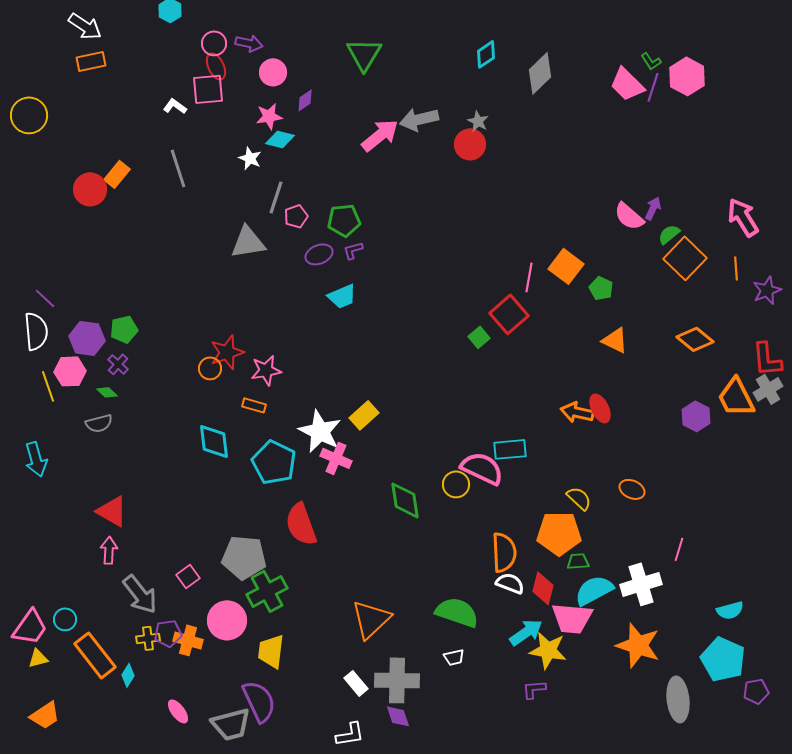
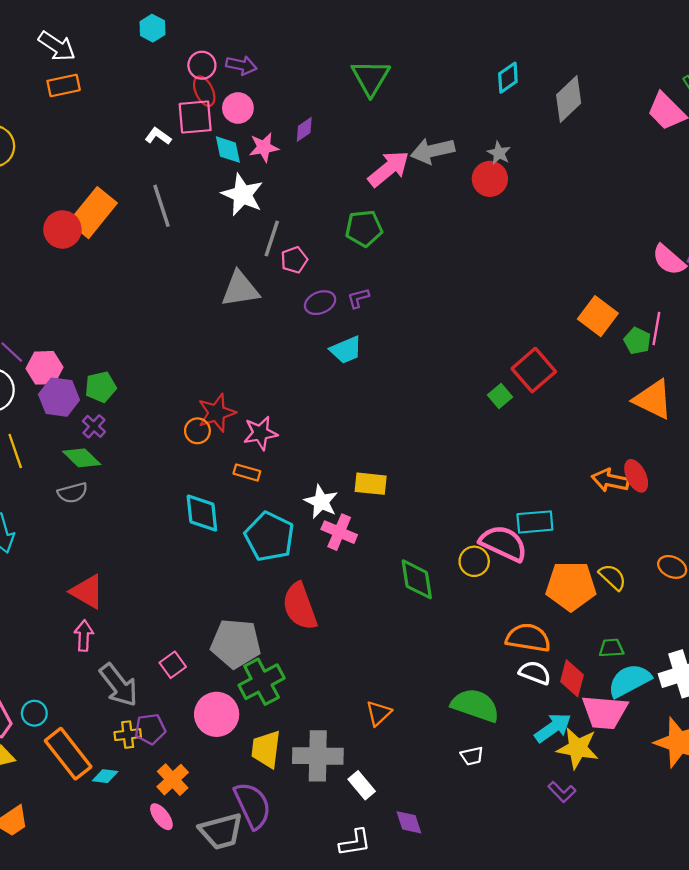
pink circle: (273, 72) -> (238, 108), moved
cyan diamond: (280, 139) -> (228, 150), moved, turned 64
white star: (250, 158) -> (242, 195), size x1.6
orange rectangle: (117, 174) -> (93, 213), size x1.6
green pentagon: (344, 220) -> (364, 228), moved
pink line: (529, 277) -> (656, 328), moved
orange triangle: (615, 340) -> (653, 399), size x1.4
pink hexagon: (70, 371) -> (44, 368), moved
green diamond: (107, 392) -> (82, 458), size x1.6
yellow rectangle: (364, 415) -> (371, 484), turned 48
white star: (320, 431) -> (321, 502), size x0.7
orange pentagon: (559, 533) -> (571, 586), moved
orange semicircle: (504, 552) -> (528, 638), turned -78
orange triangle: (371, 619) -> (379, 713), size x0.6
orange cross: (188, 640) -> (173, 780), moved, turned 32
cyan diamond: (128, 675) -> (105, 776), turned 65
gray cross: (397, 680) -> (318, 756), moved
purple L-shape: (534, 689) -> (562, 792), turned -130

